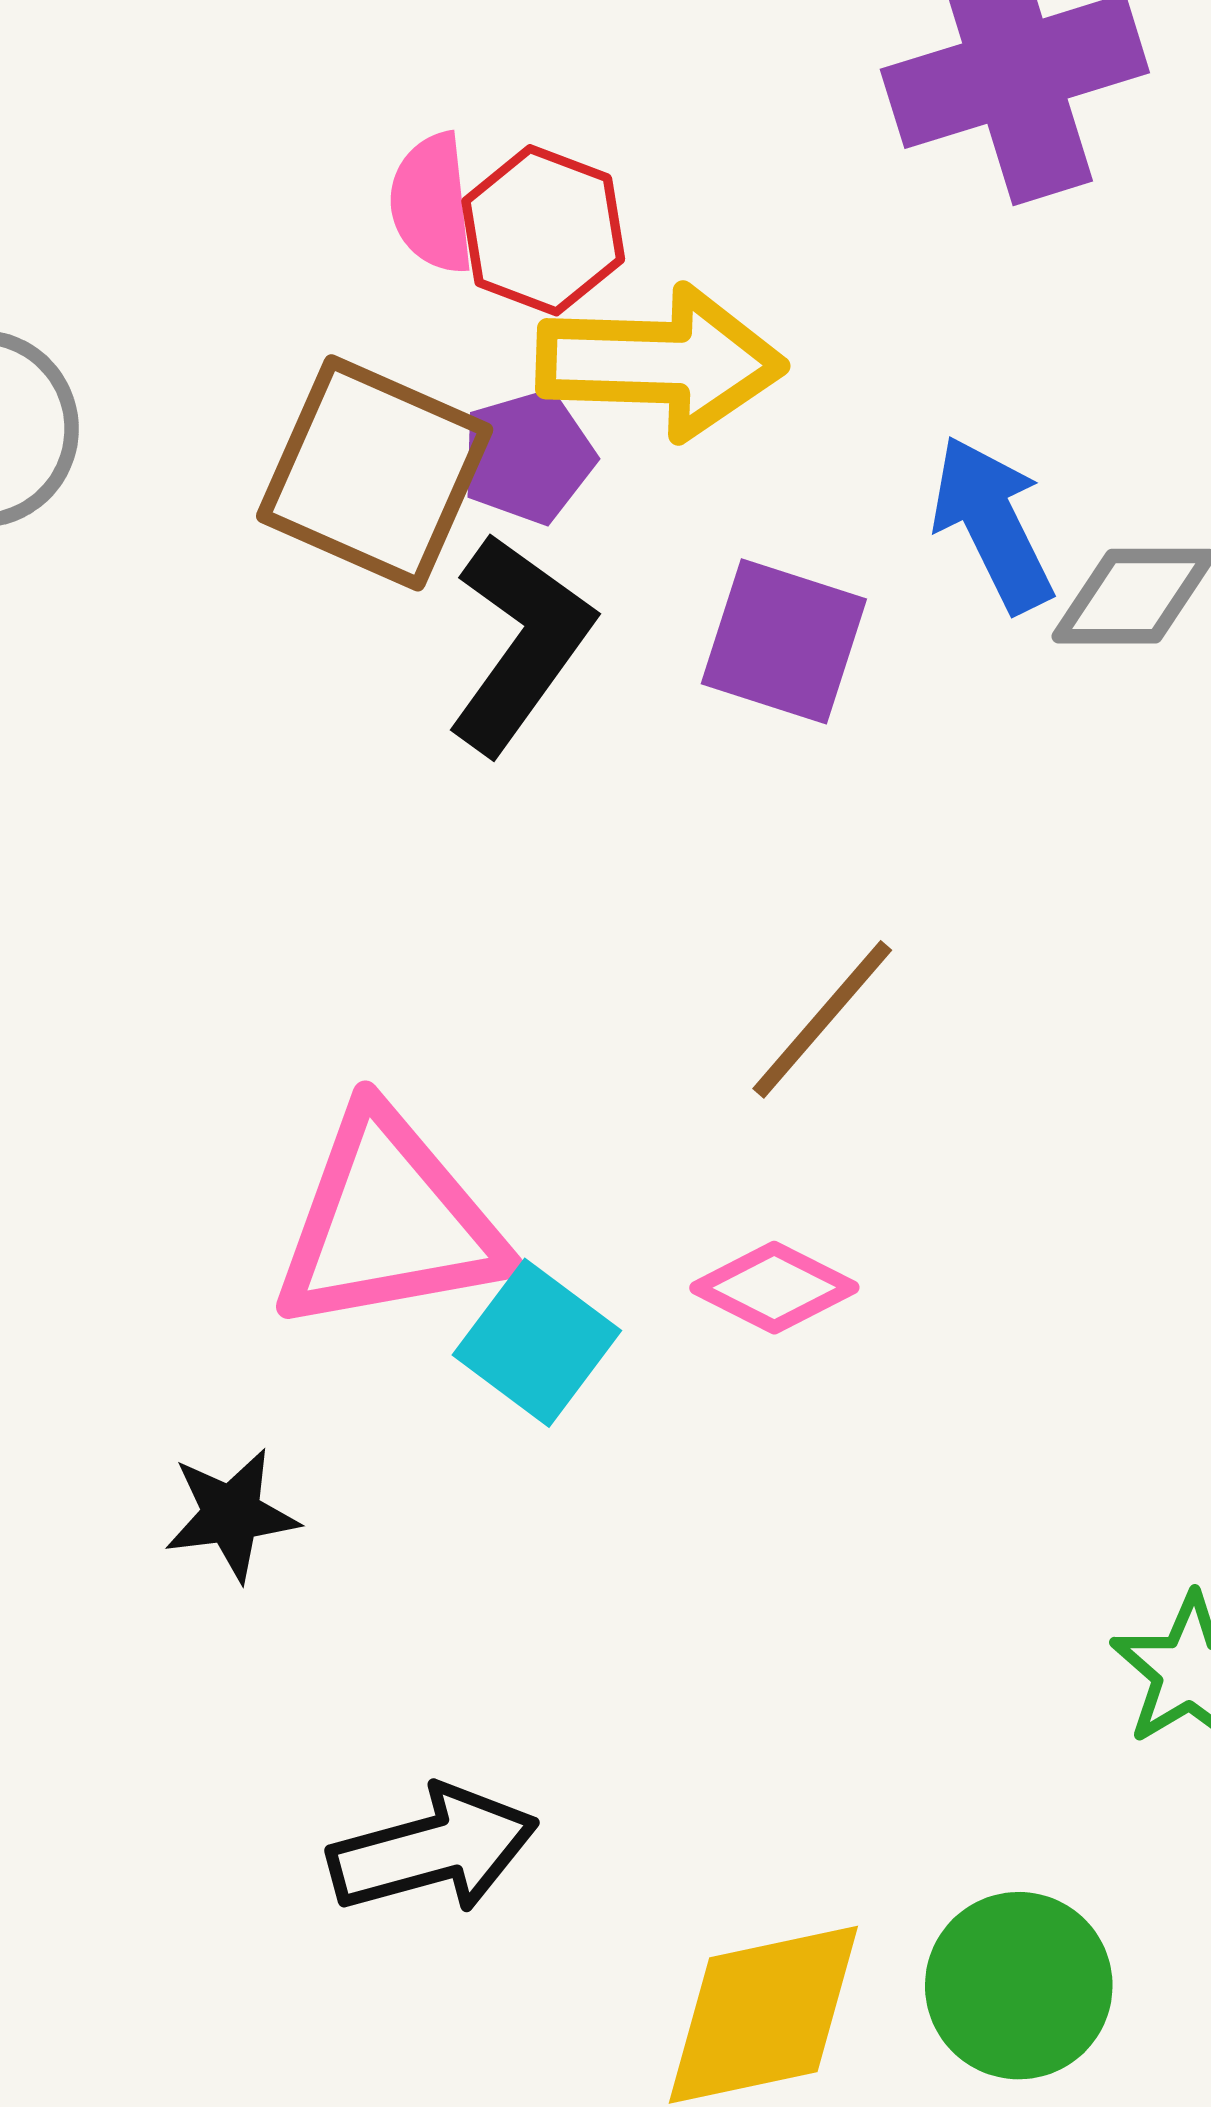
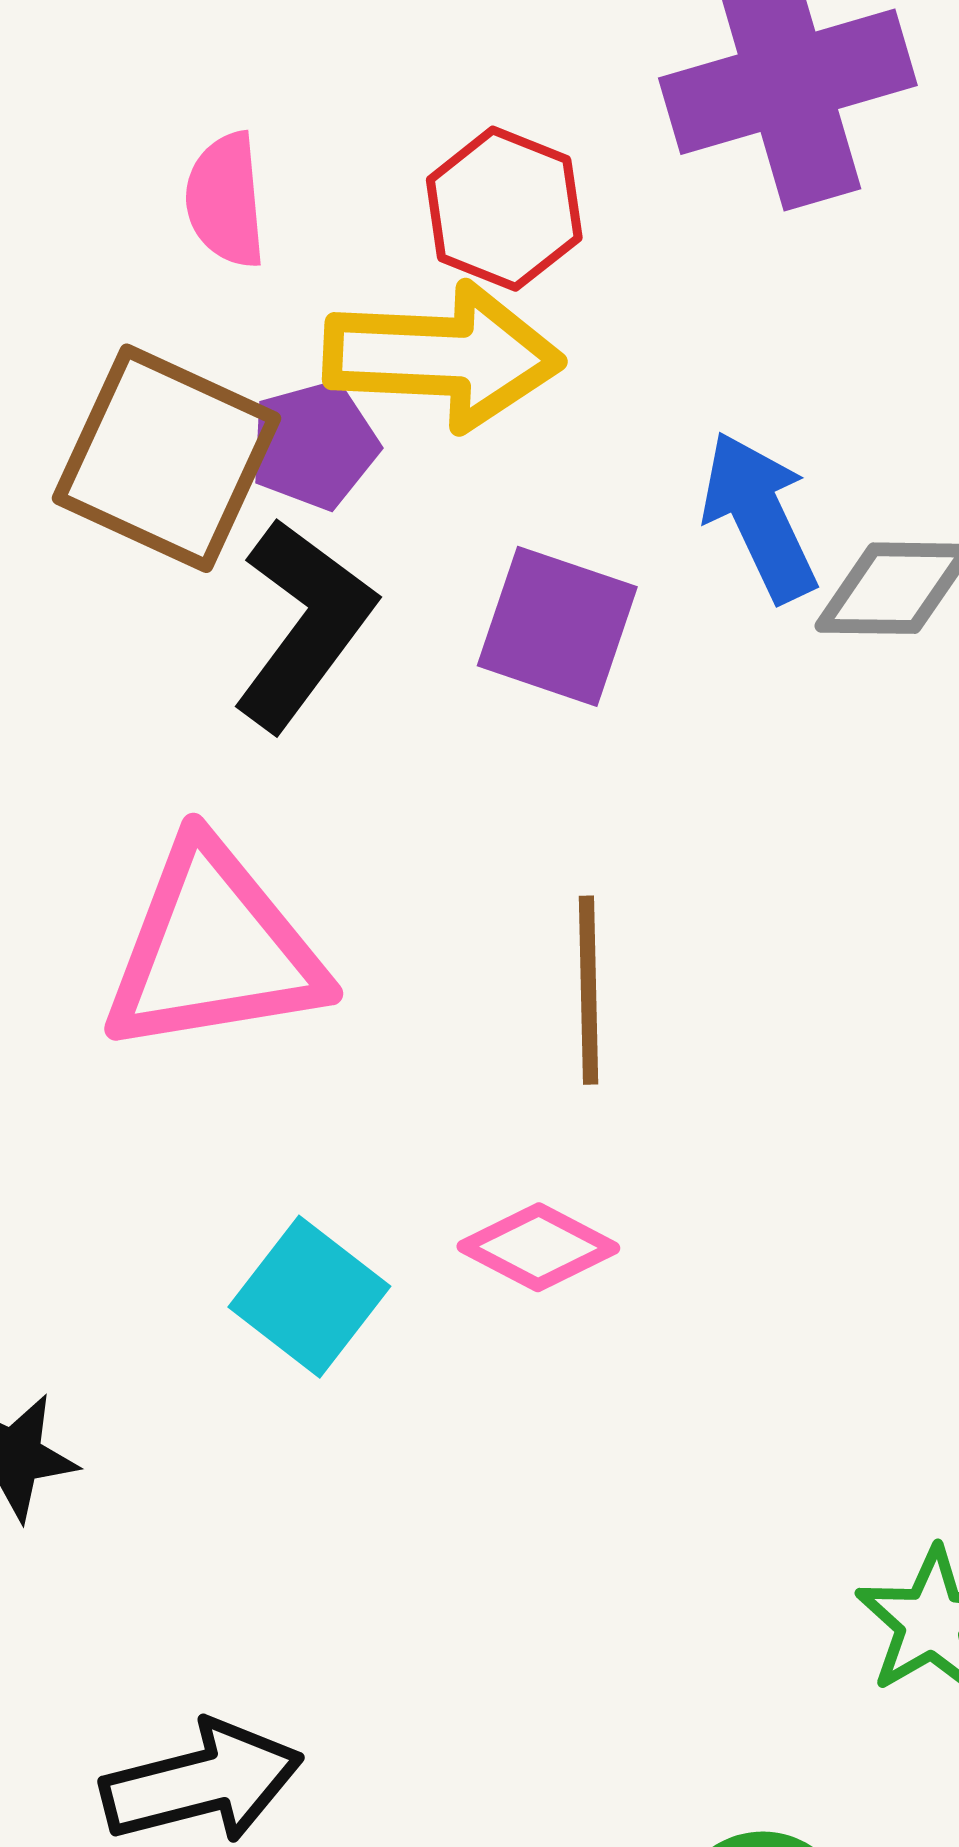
red hexagon: (543, 230) -> (504, 209), moved
brown line: (822, 1019) -> (588, 990), turned -43
pink triangle: (388, 1222) -> (214, 949), moved

